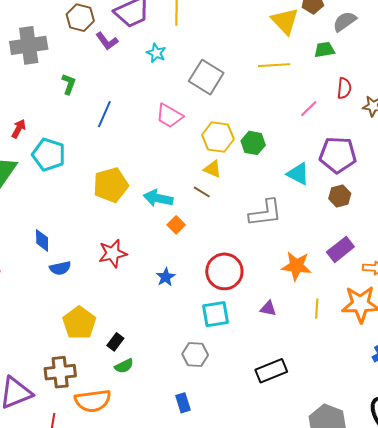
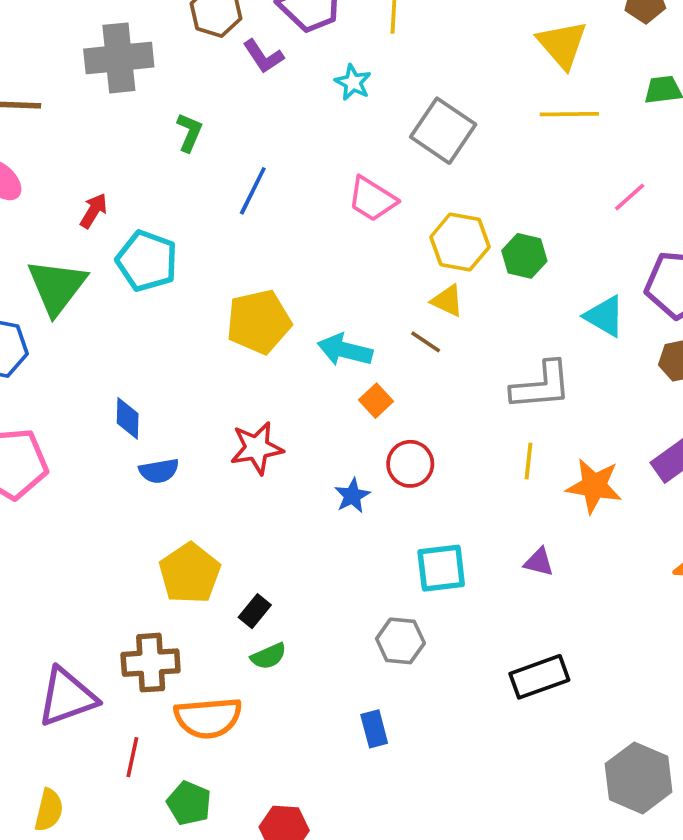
yellow triangle: (285, 21) -> (562, 44), moved
red circle: (224, 271) -> (410, 464), moved, size x0.7
yellow line: (317, 309) -> (529, 461), moved

